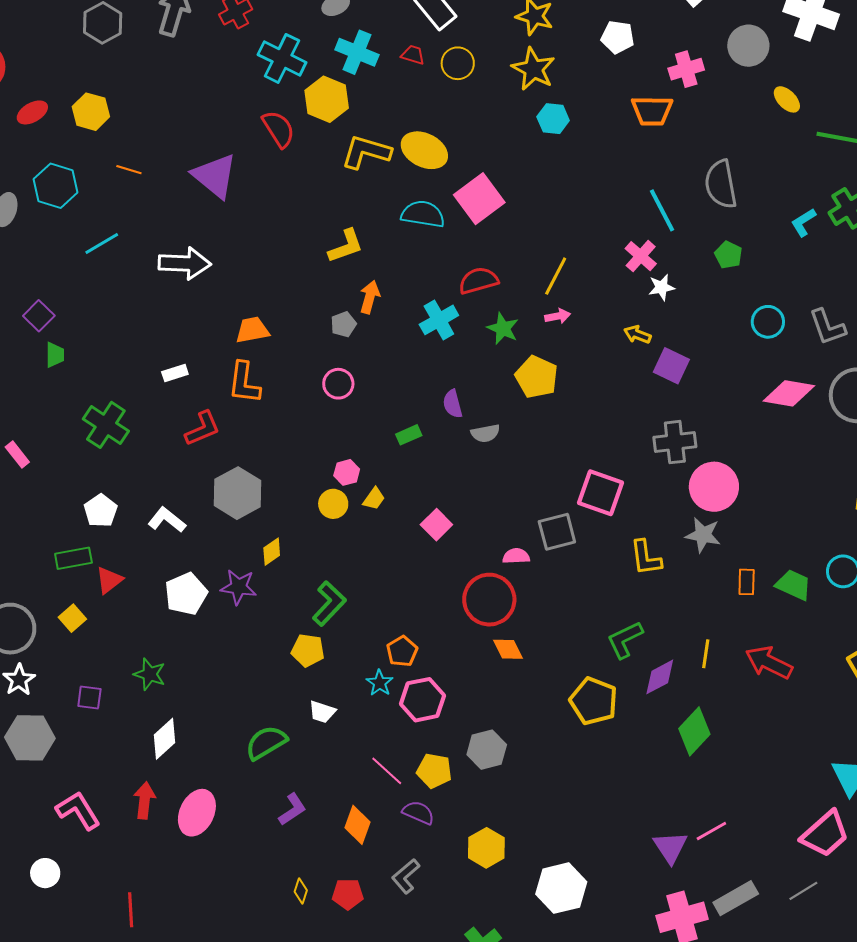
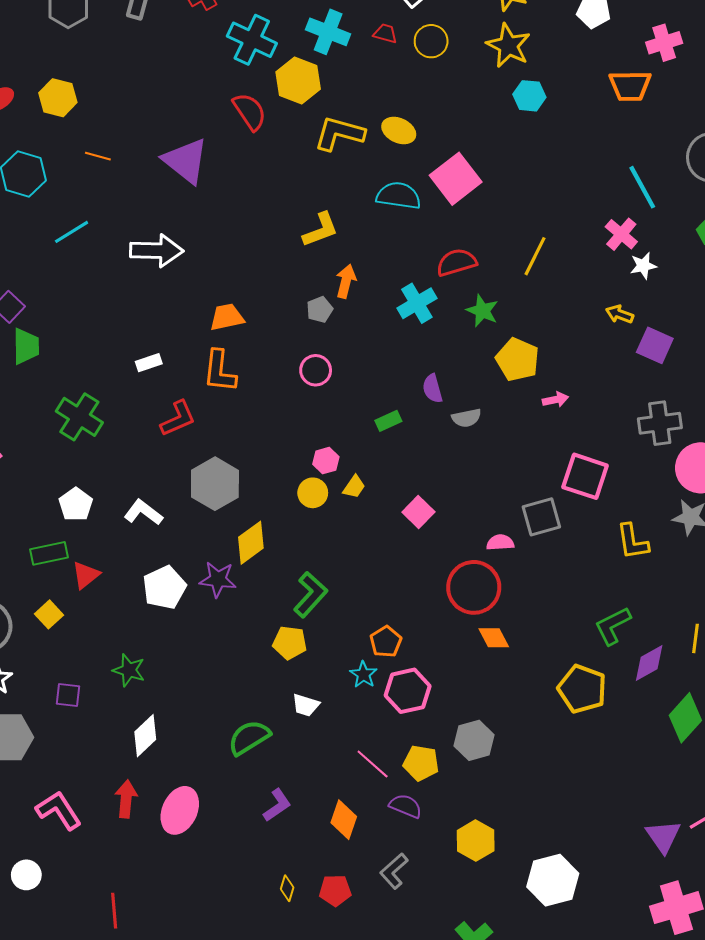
yellow ellipse: (424, 150) -> (399, 130), size x0.7
pink arrow: (558, 316) -> (555, 400), moved
green trapezoid: (55, 355) -> (26, 346), size x1.4
yellow diamond: (272, 552) -> (251, 543), size x1.5

